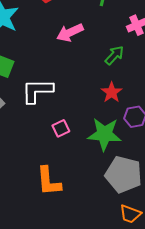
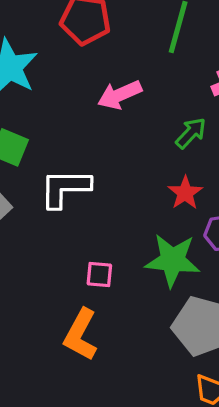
pink square: (61, 128) -> (99, 275), moved, turned 30
orange L-shape: (49, 181) -> (81, 335), turned 32

